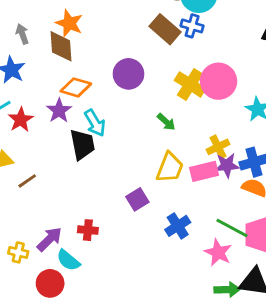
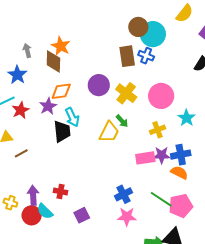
brown rectangle: (165, 29) -> (127, 56), turned 35
yellow cross: (190, 84) -> (126, 93), moved
orange diamond: (76, 87) -> (61, 91), turned -30
yellow cross: (218, 147) -> (158, 130), moved
yellow trapezoid: (170, 168) -> (109, 132), moved
purple square: (137, 199) -> (82, 215), moved
purple arrow: (49, 239) -> (33, 195), turned -54
pink star: (218, 253) -> (127, 217), moved, turned -30
red circle: (50, 283) -> (32, 215), moved

